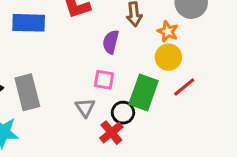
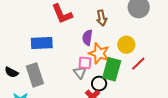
blue rectangle: (29, 23) -> (42, 43), moved
orange star: (168, 31) -> (99, 53), moved, size x1.5
gray triangle: (85, 107) -> (80, 72), moved

